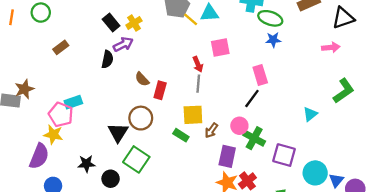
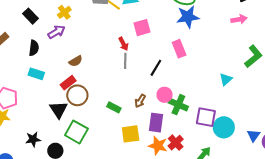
black rectangle: (111, 23) -> (30, 16), moved
blue star: (273, 40) -> (188, 17), size x1.6
black semicircle: (107, 59) -> (34, 48), moved
brown semicircle: (142, 79) -> (76, 61), turned -72
red rectangle: (160, 90) -> (68, 83), moved, turned 42
black line: (252, 98) -> (156, 68), moved
cyan rectangle: (73, 102) -> (36, 74), moved, turned 42
yellow square: (193, 115) -> (131, 134), moved
cyan circle: (315, 173) -> (224, 127), moved

